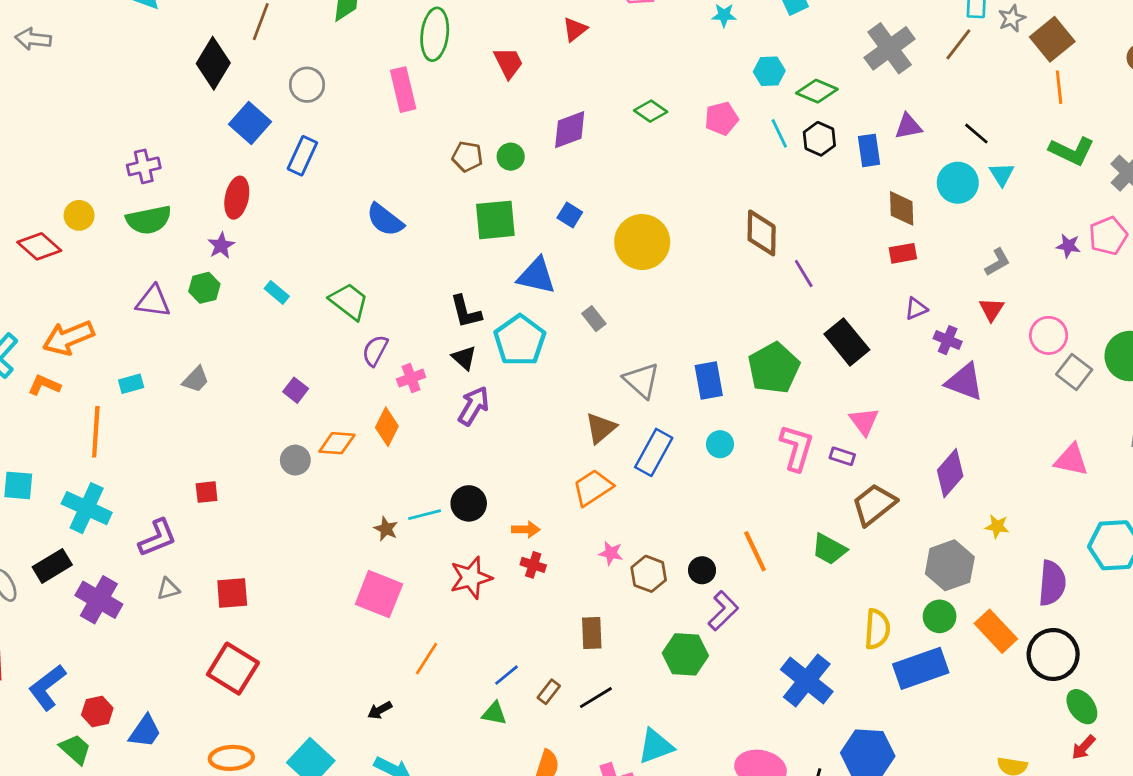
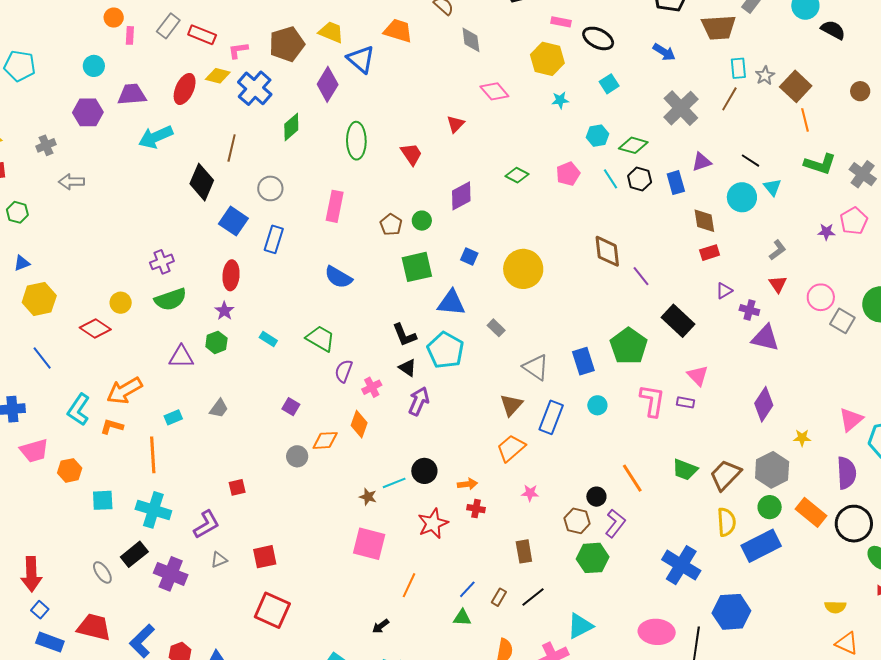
pink rectangle: (403, 90) -> (335, 206), moved, turned 32
brown pentagon: (467, 157) -> (391, 225), turned 30
pink triangle: (1071, 460) -> (851, 420), moved, turned -44
brown trapezoid: (874, 504) -> (725, 475), moved
brown hexagon: (649, 574) -> (577, 521), moved

